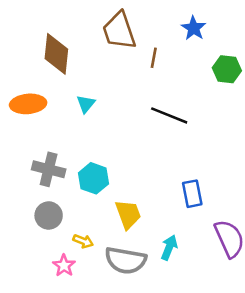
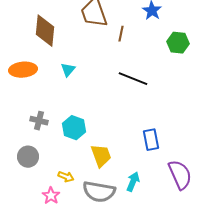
gray cross: (49, 169) -> (39, 121), size x0.7
gray circle: (49, 215) -> (28, 157), moved

